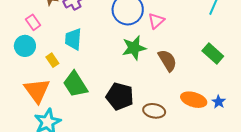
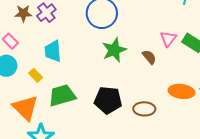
pink triangle: (156, 21) -> (168, 39), moved
brown semicircle: (167, 60) -> (149, 57), size x0.7
green trapezoid: (75, 84) -> (62, 95), turned 116

